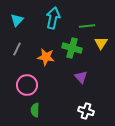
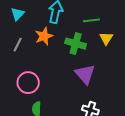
orange star: (46, 57) -> (44, 36), moved, turned -30
purple triangle: (81, 77) -> (85, 74), size x1.5

